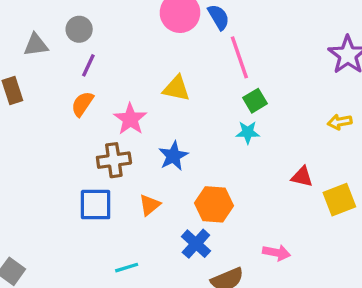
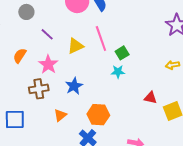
gray circle: (79, 29) -> (26, 12), moved
pink line: (239, 57) -> (101, 39), moved
purple line: (88, 65) -> (47, 34), moved, turned -72
yellow triangle: (176, 88) -> (75, 46), turned -36
blue square: (96, 205) -> (15, 119), moved

